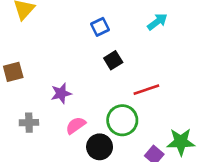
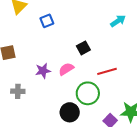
blue square: (100, 27) -> (47, 21), moved
pink semicircle: (76, 125) -> (66, 69), moved

